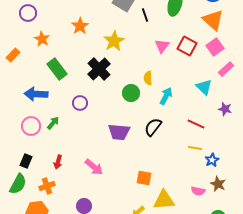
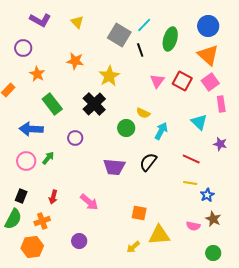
orange star: (80, 26) -> (75, 61), turned -30
pink rectangle: (226, 69) -> (221, 104), turned -56
yellow semicircle: (148, 78) -> (143, 113), turned -64

